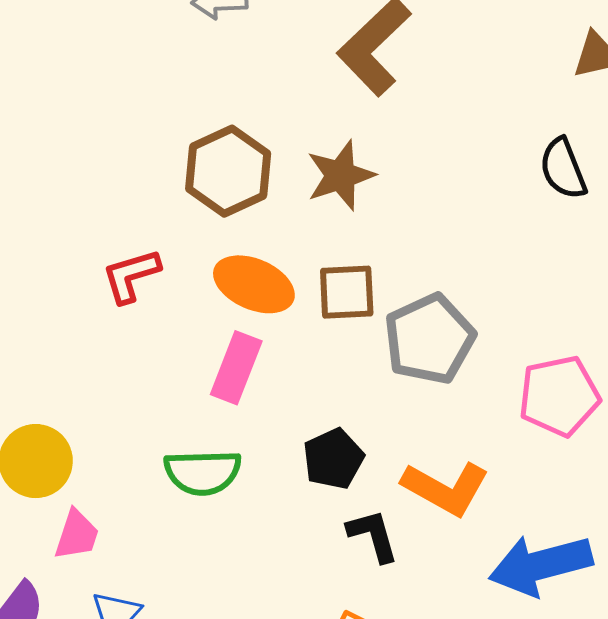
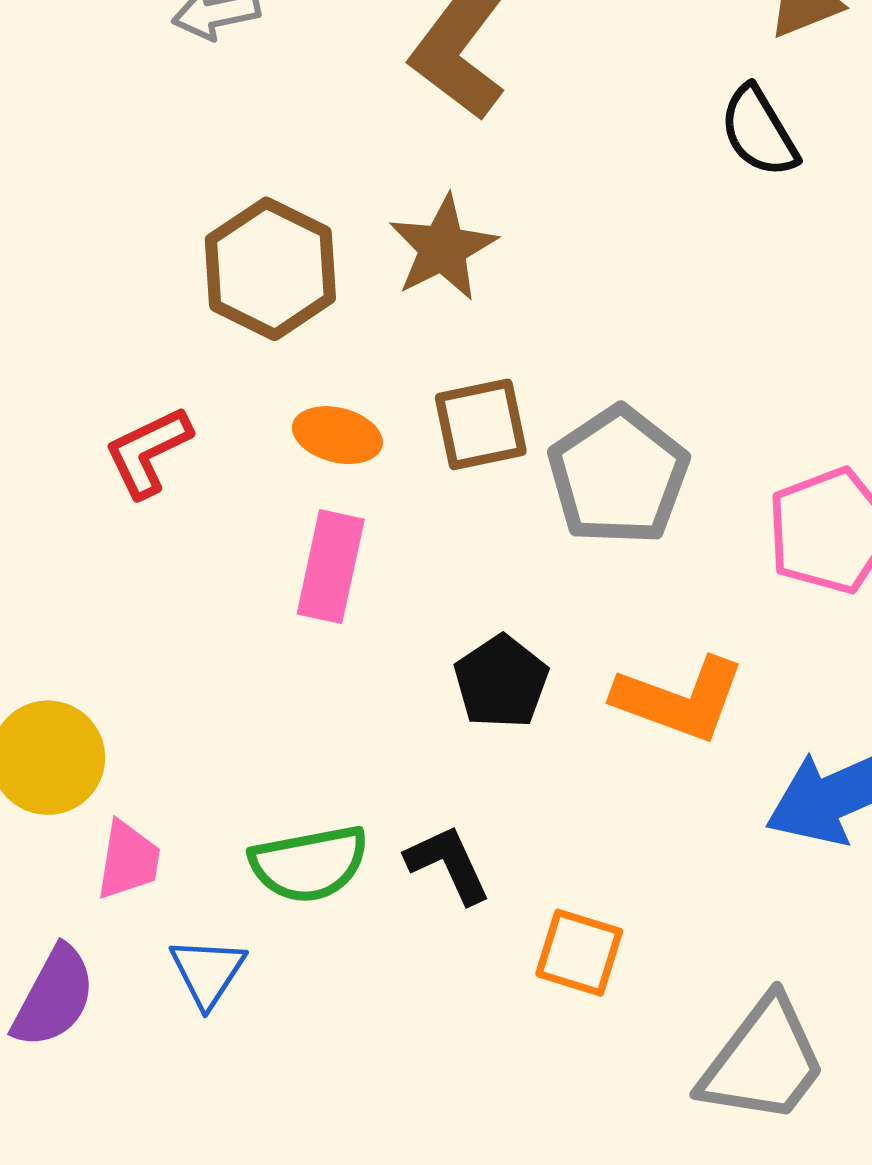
black semicircle: (563, 169) -> (759, 131), moved
orange ellipse: (254, 284) -> (337, 435), size x0.7
green semicircle: (203, 472) -> (309, 864), moved
black L-shape: (373, 535) -> (448, 864), moved

